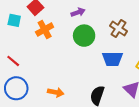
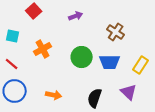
cyan square: (14, 20) -> (13, 36), moved
orange cross: (45, 30) -> (43, 49), moved
green circle: (84, 36) -> (82, 57), moved

